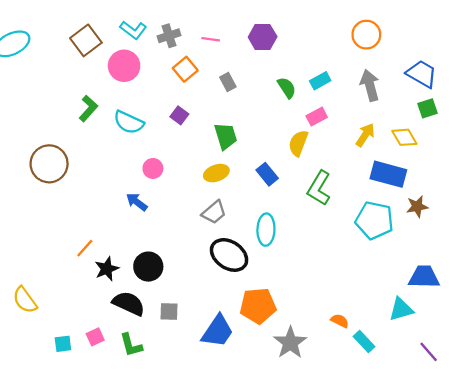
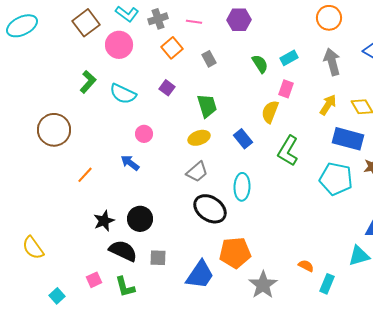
pink rectangle: (317, 117) -> (286, 89), turned -42
orange line: (85, 248) -> (85, 175), moved
cyan rectangle: (364, 342) -> (327, 284), turned 66
cyan square: (63, 344) -> (57, 296), moved, turned -35

